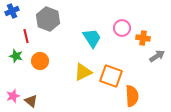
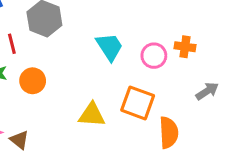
pink circle: (122, 28) -> (154, 56), moved
gray arrow: (157, 56) -> (207, 91), moved
yellow triangle: (83, 72) -> (92, 115), moved, turned 30

